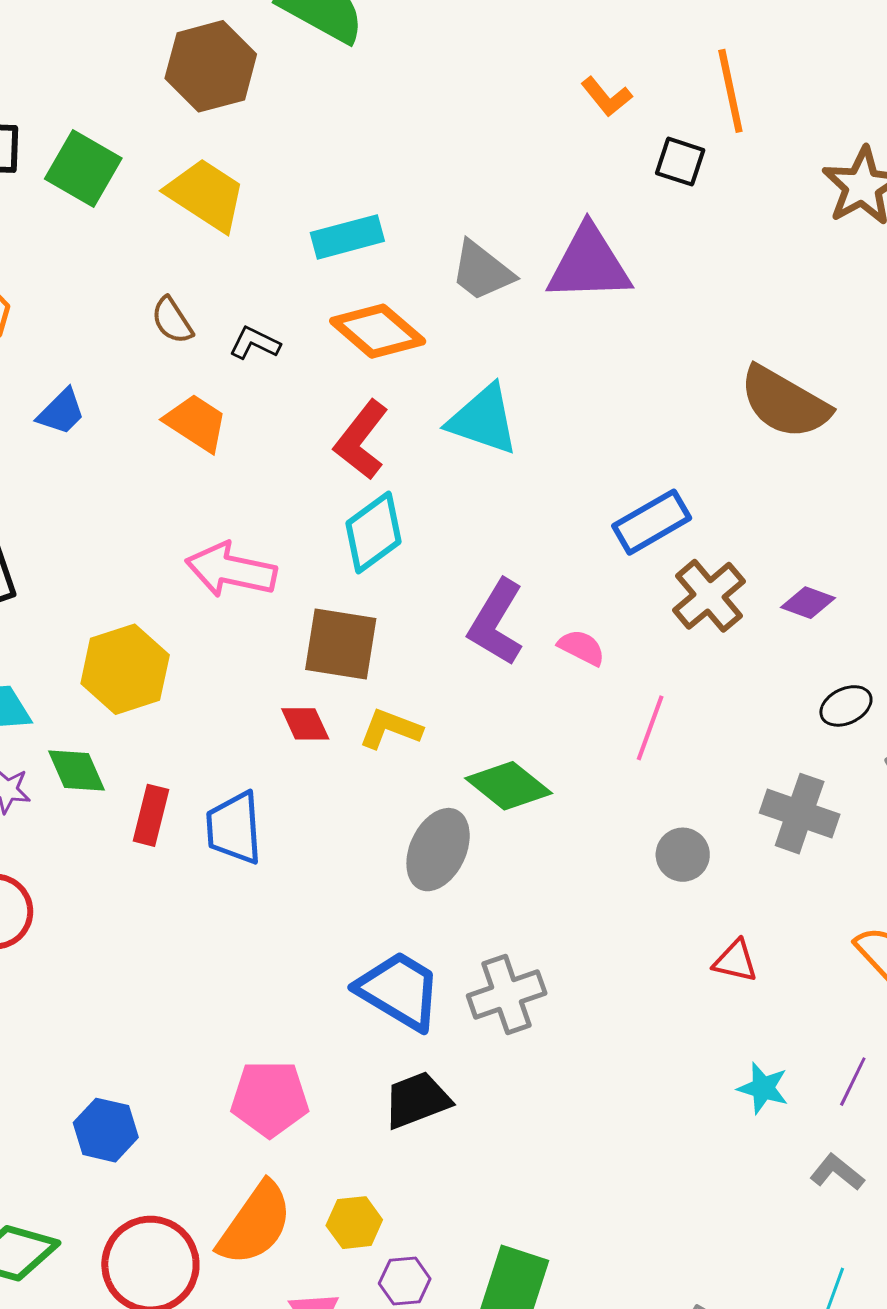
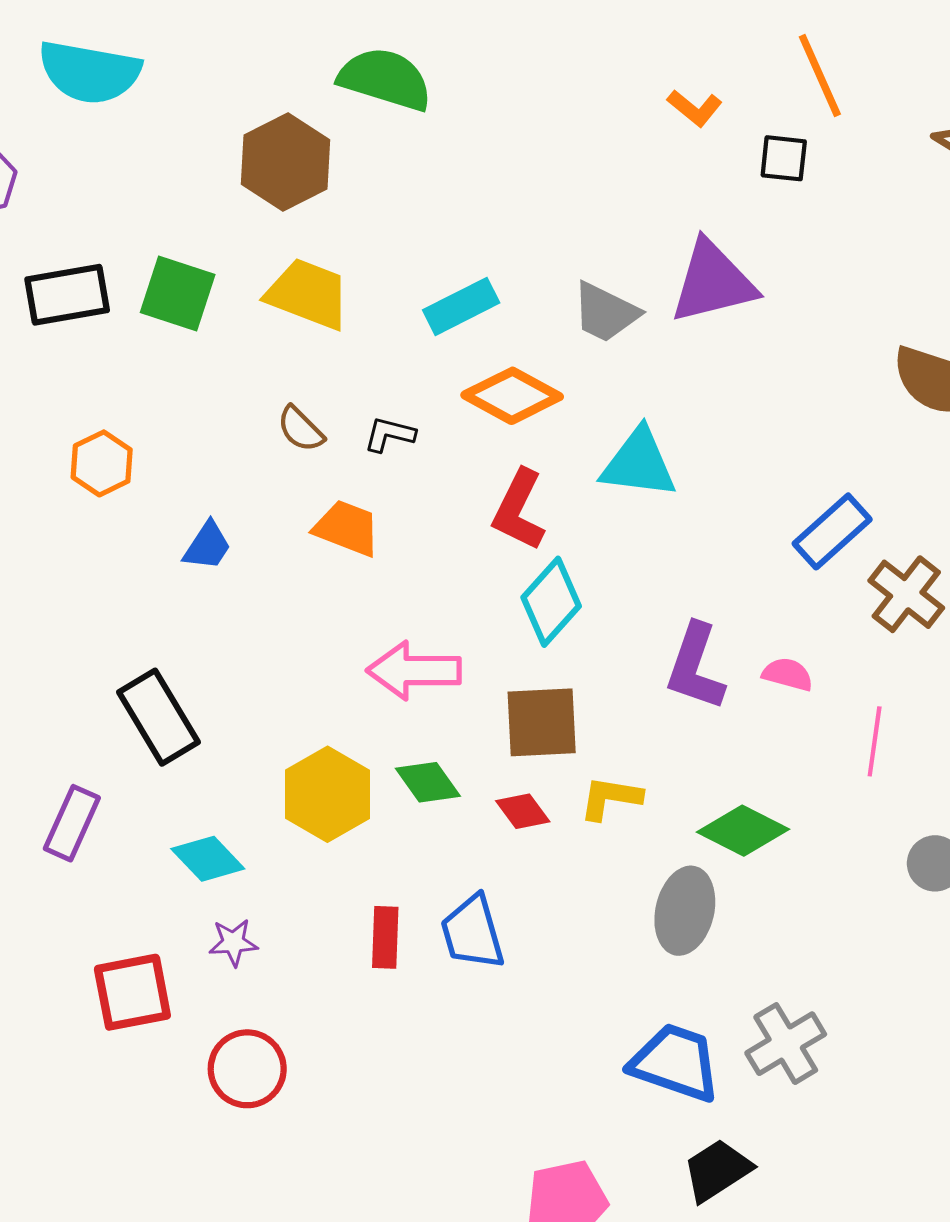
green diamond: (77, 770) -> (428, 782), moved

